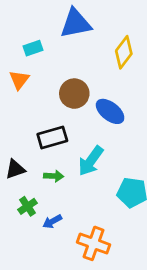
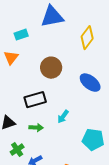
blue ellipse: (110, 111) -> (90, 83), moved
cyan arrow: (91, 161) -> (63, 117), size x0.6

